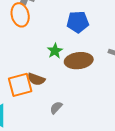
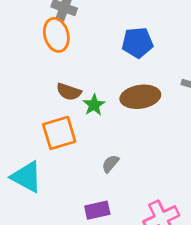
green star: (55, 51) -> (94, 105), moved
brown semicircle: (36, 79) -> (69, 92), moved

